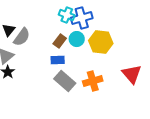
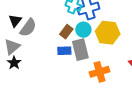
gray rectangle: (65, 81) -> (80, 50), moved, turned 35

